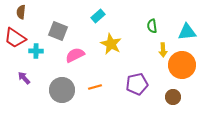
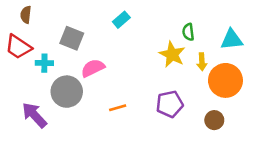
yellow star: (111, 44) -> (172, 54), moved
purple arrow: (24, 78) -> (34, 115), moved, size x1.6
gray circle: (62, 90) -> (67, 92), moved

